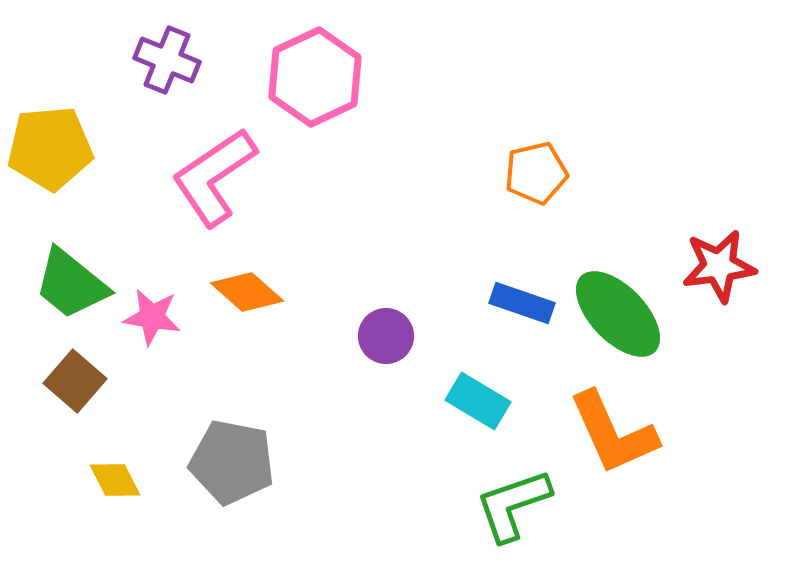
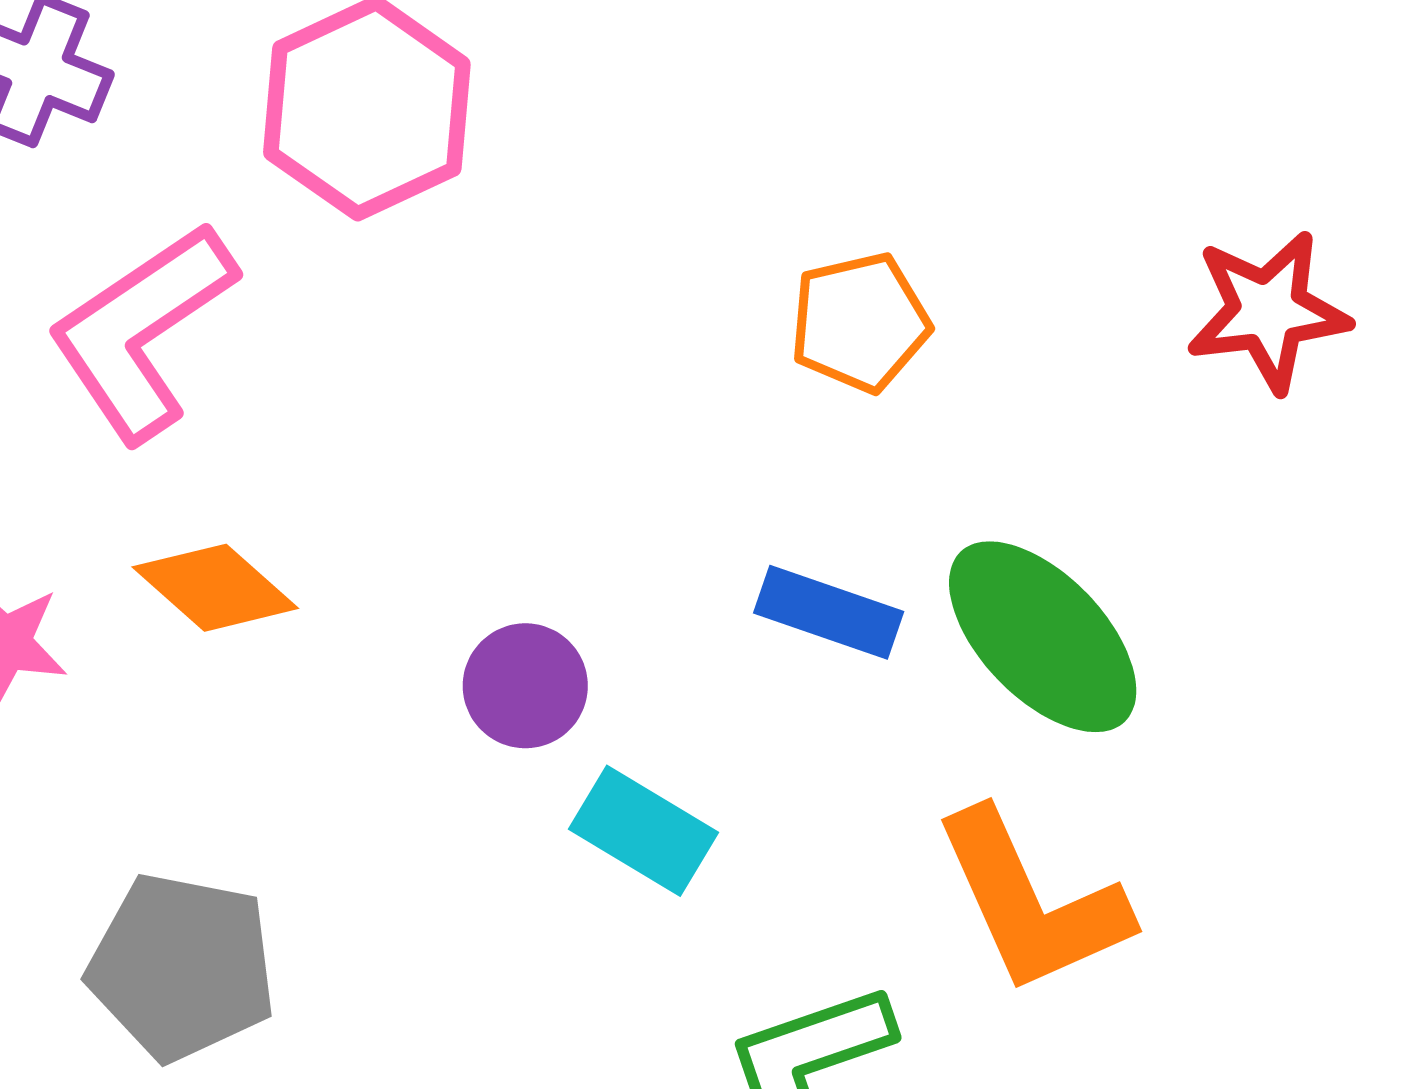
red star: (719, 266) -> (1268, 311), moved
cyan rectangle: (478, 401) -> (643, 831), moved

